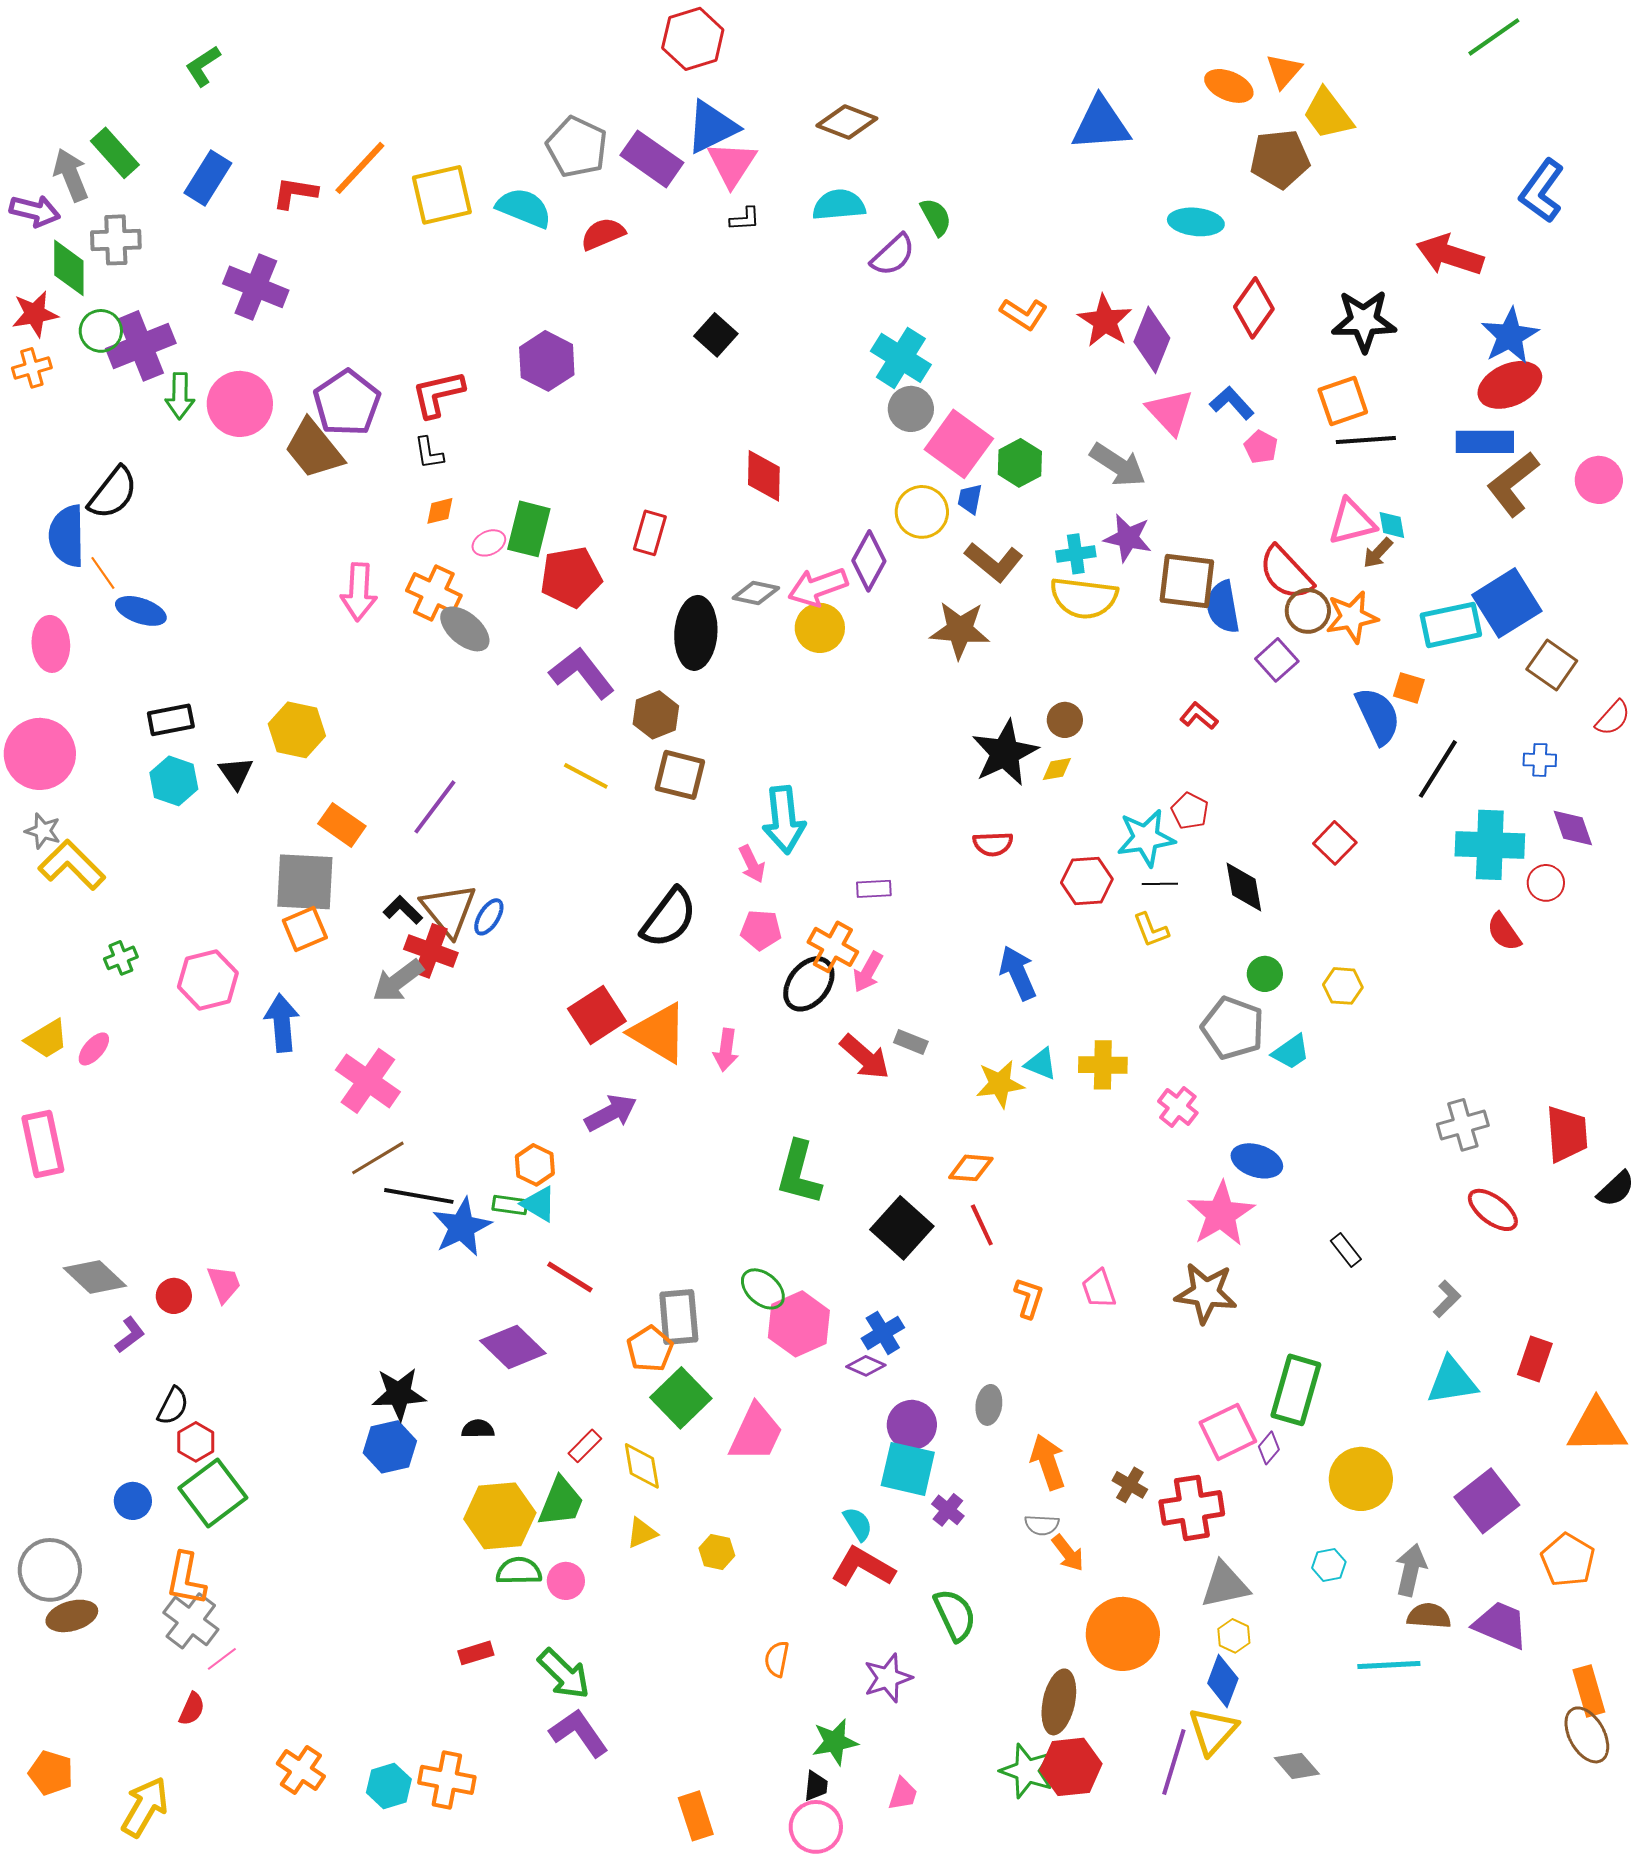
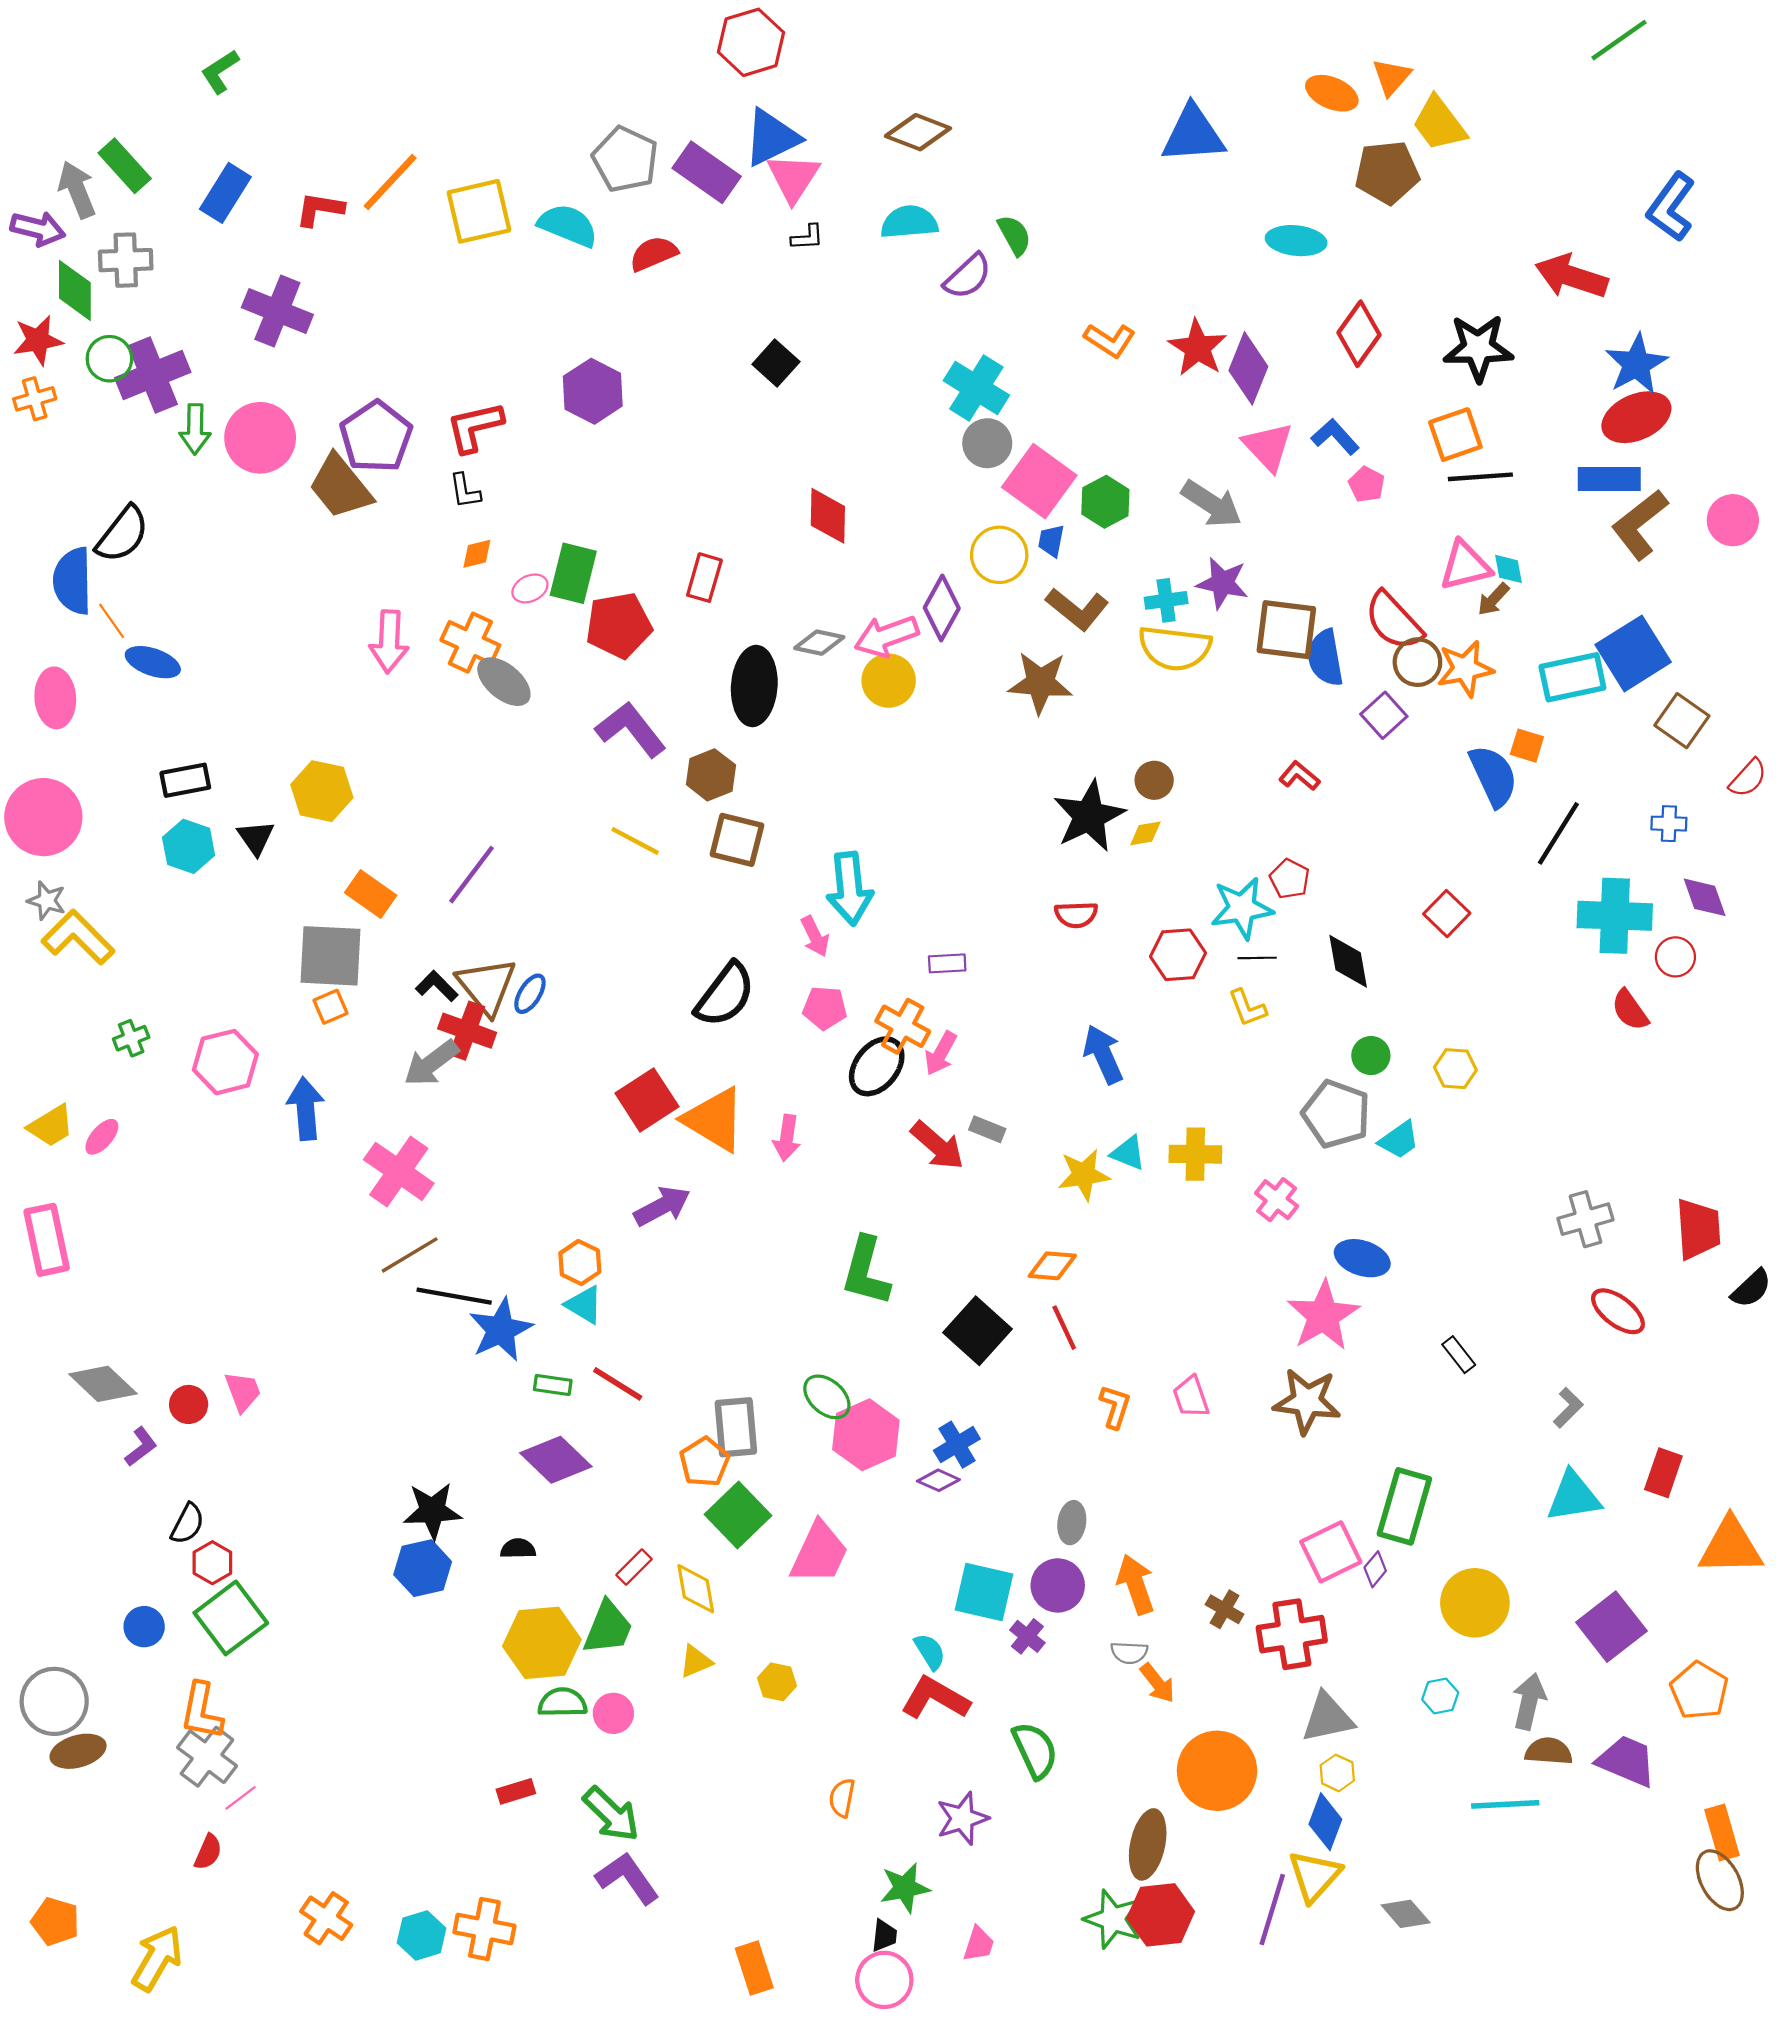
orange square: (305, 929) -> (331, 1007), size x0.7
green rectangle: (510, 1205) -> (553, 1385), moved
purple circle: (912, 1425) -> (1058, 1585), moved

